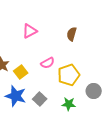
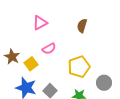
pink semicircle: (48, 63) -> (49, 49), moved

